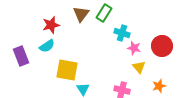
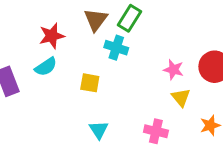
cyan cross: (122, 33) -> (116, 48), moved
yellow square: (67, 70) -> (90, 83), moved, size x0.6

